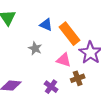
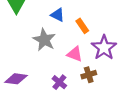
orange rectangle: (69, 34) -> (82, 26), size x0.6
gray star: (35, 48) -> (44, 40), size x1.5

